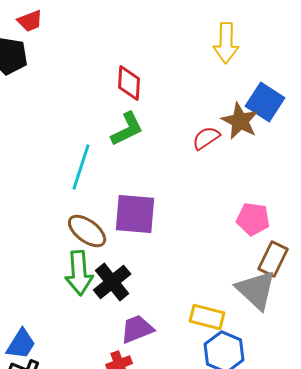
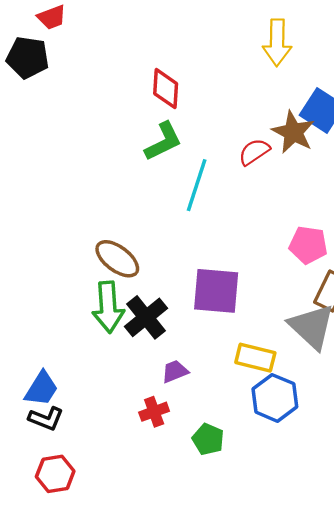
cyan line: (81, 167) -> (197, 185), moved
purple square: (135, 214) -> (216, 291), moved
purple trapezoid: (137, 329) -> (175, 371), size x0.7

